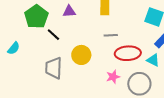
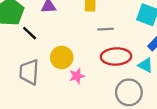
gray line: (111, 35) -> (106, 29), moved
pink star: (113, 77) -> (77, 76), moved

